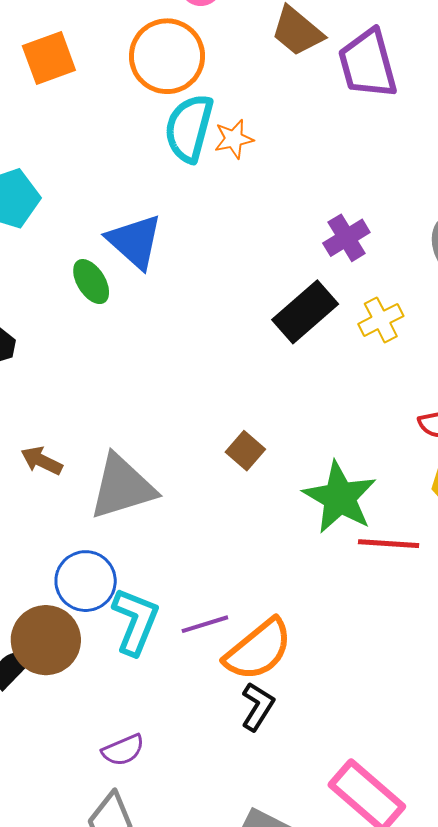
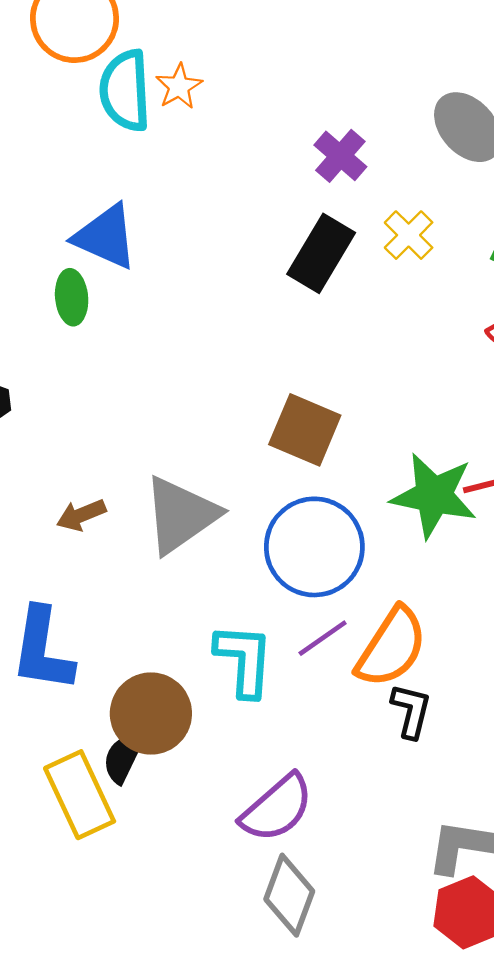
green ellipse: (91, 282) -> (72, 297), turned 45
brown square: (245, 451) -> (305, 430), size x1.6
brown arrow: (42, 461) -> (81, 515), turned -30
green star: (340, 498) -> (434, 496), moved
blue circle: (86, 581) -> (314, 547), moved, size x1.4
purple semicircle: (123, 750) -> (277, 808), size x1.6

